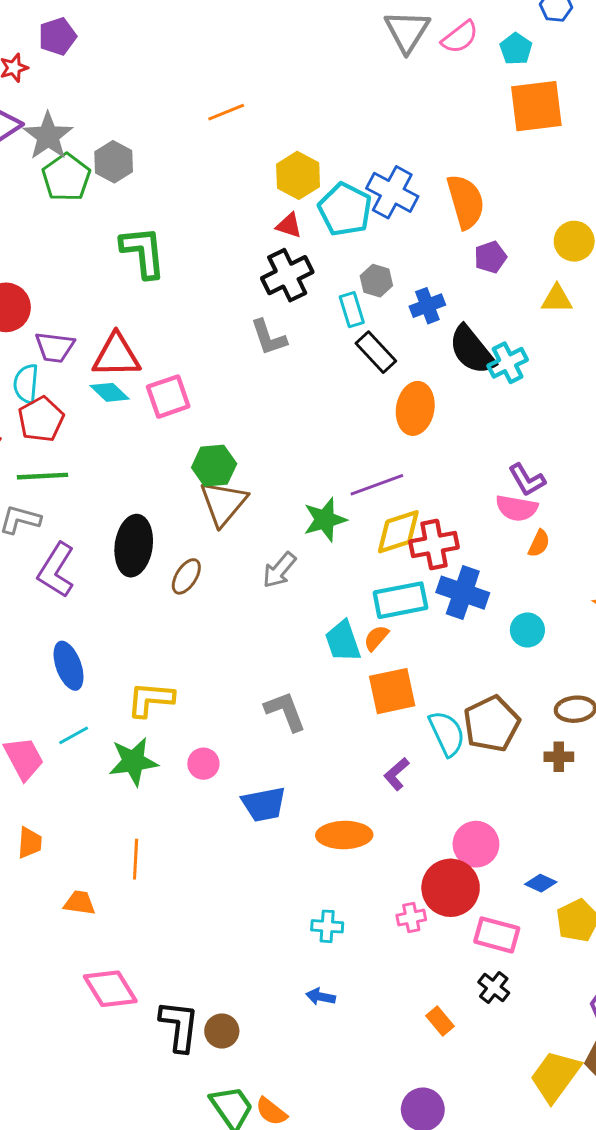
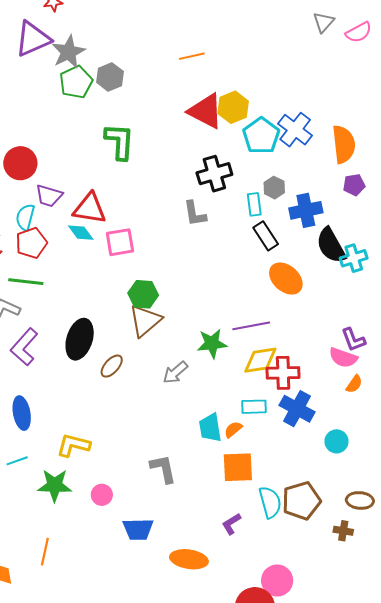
gray triangle: (407, 31) -> (324, 22), size x0.7
red triangle: (289, 225) -> (206, 111), moved, size x2.0
blue cross: (427, 306) -> (306, 210), size x1.4
orange ellipse: (415, 408) -> (286, 279), turned -68
cyan rectangle: (400, 600) -> (254, 407), size x0.7

